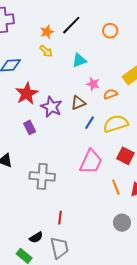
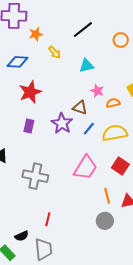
orange star: (47, 32) -> (36, 34), moved
brown triangle: (78, 103) -> (80, 108), turned 35
purple star: (51, 107) -> (62, 123), moved
purple rectangle: (30, 127) -> (29, 126), turned 32
gray circle: (122, 223) -> (105, 221), moved

